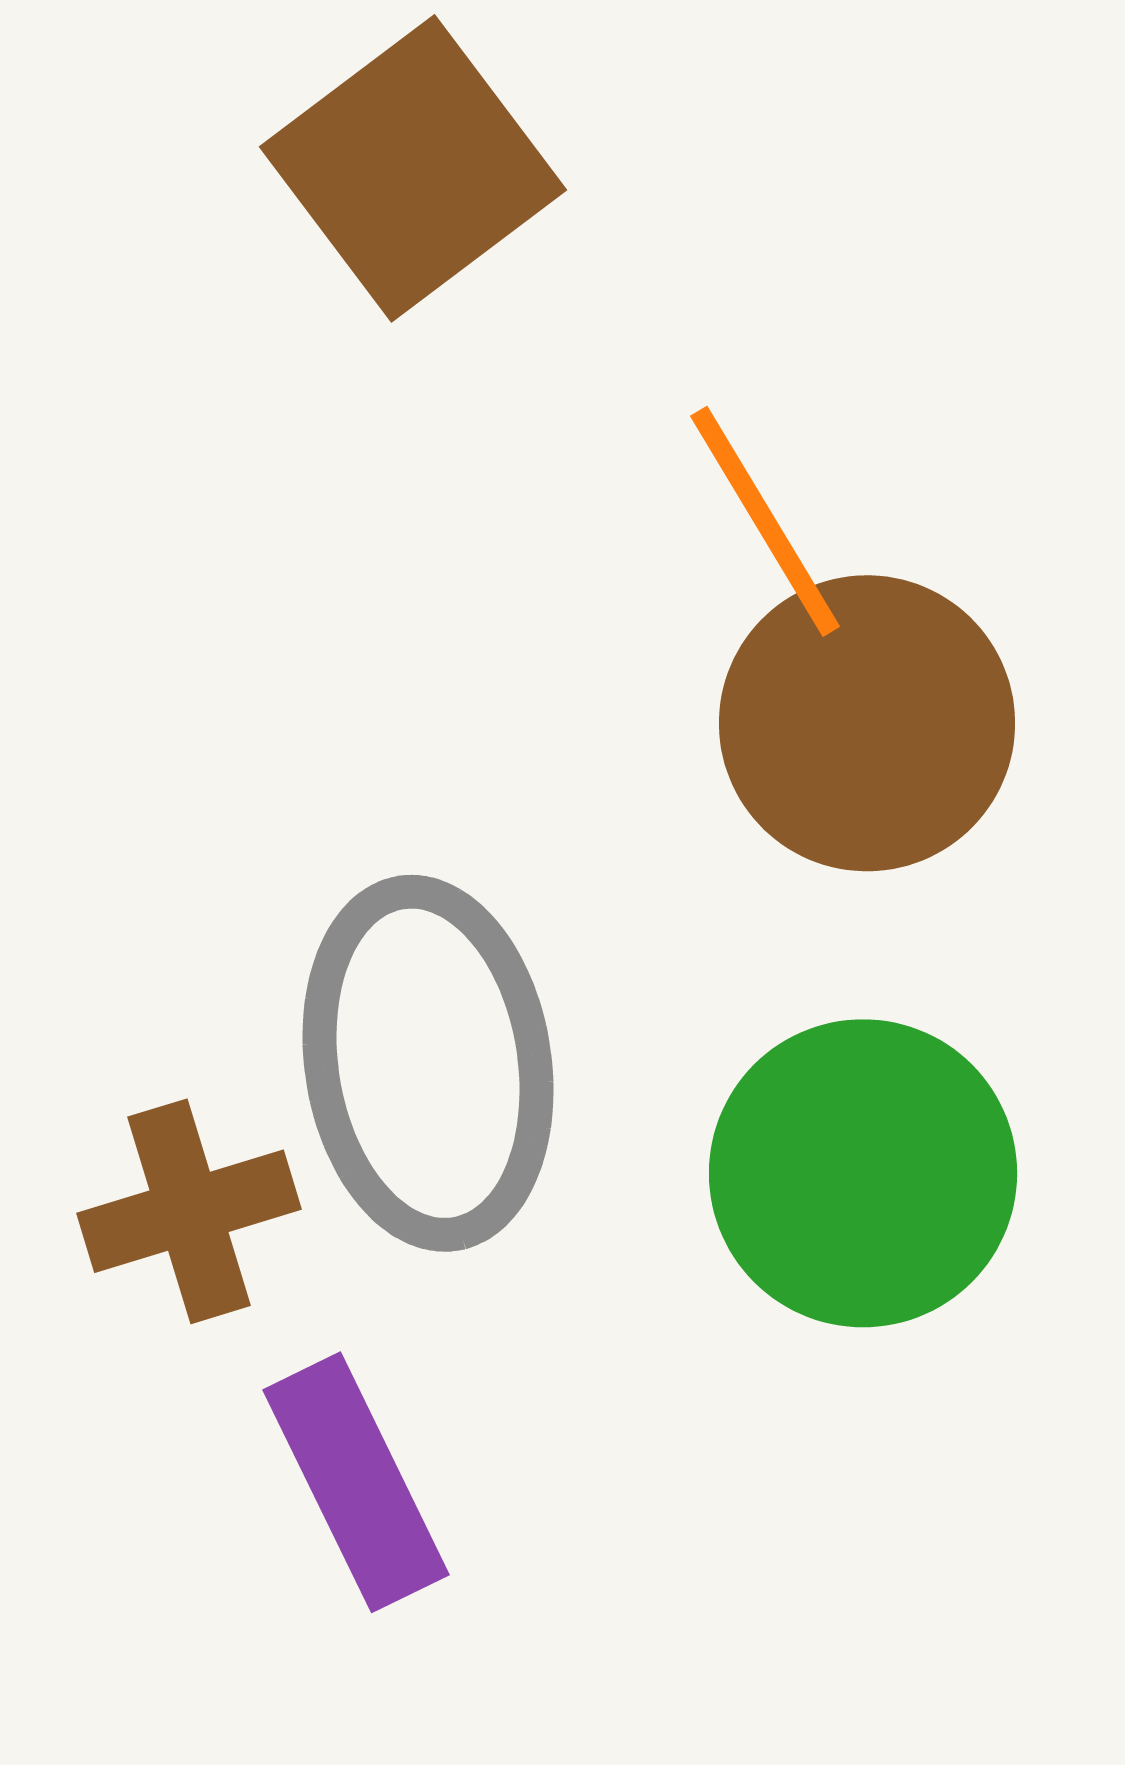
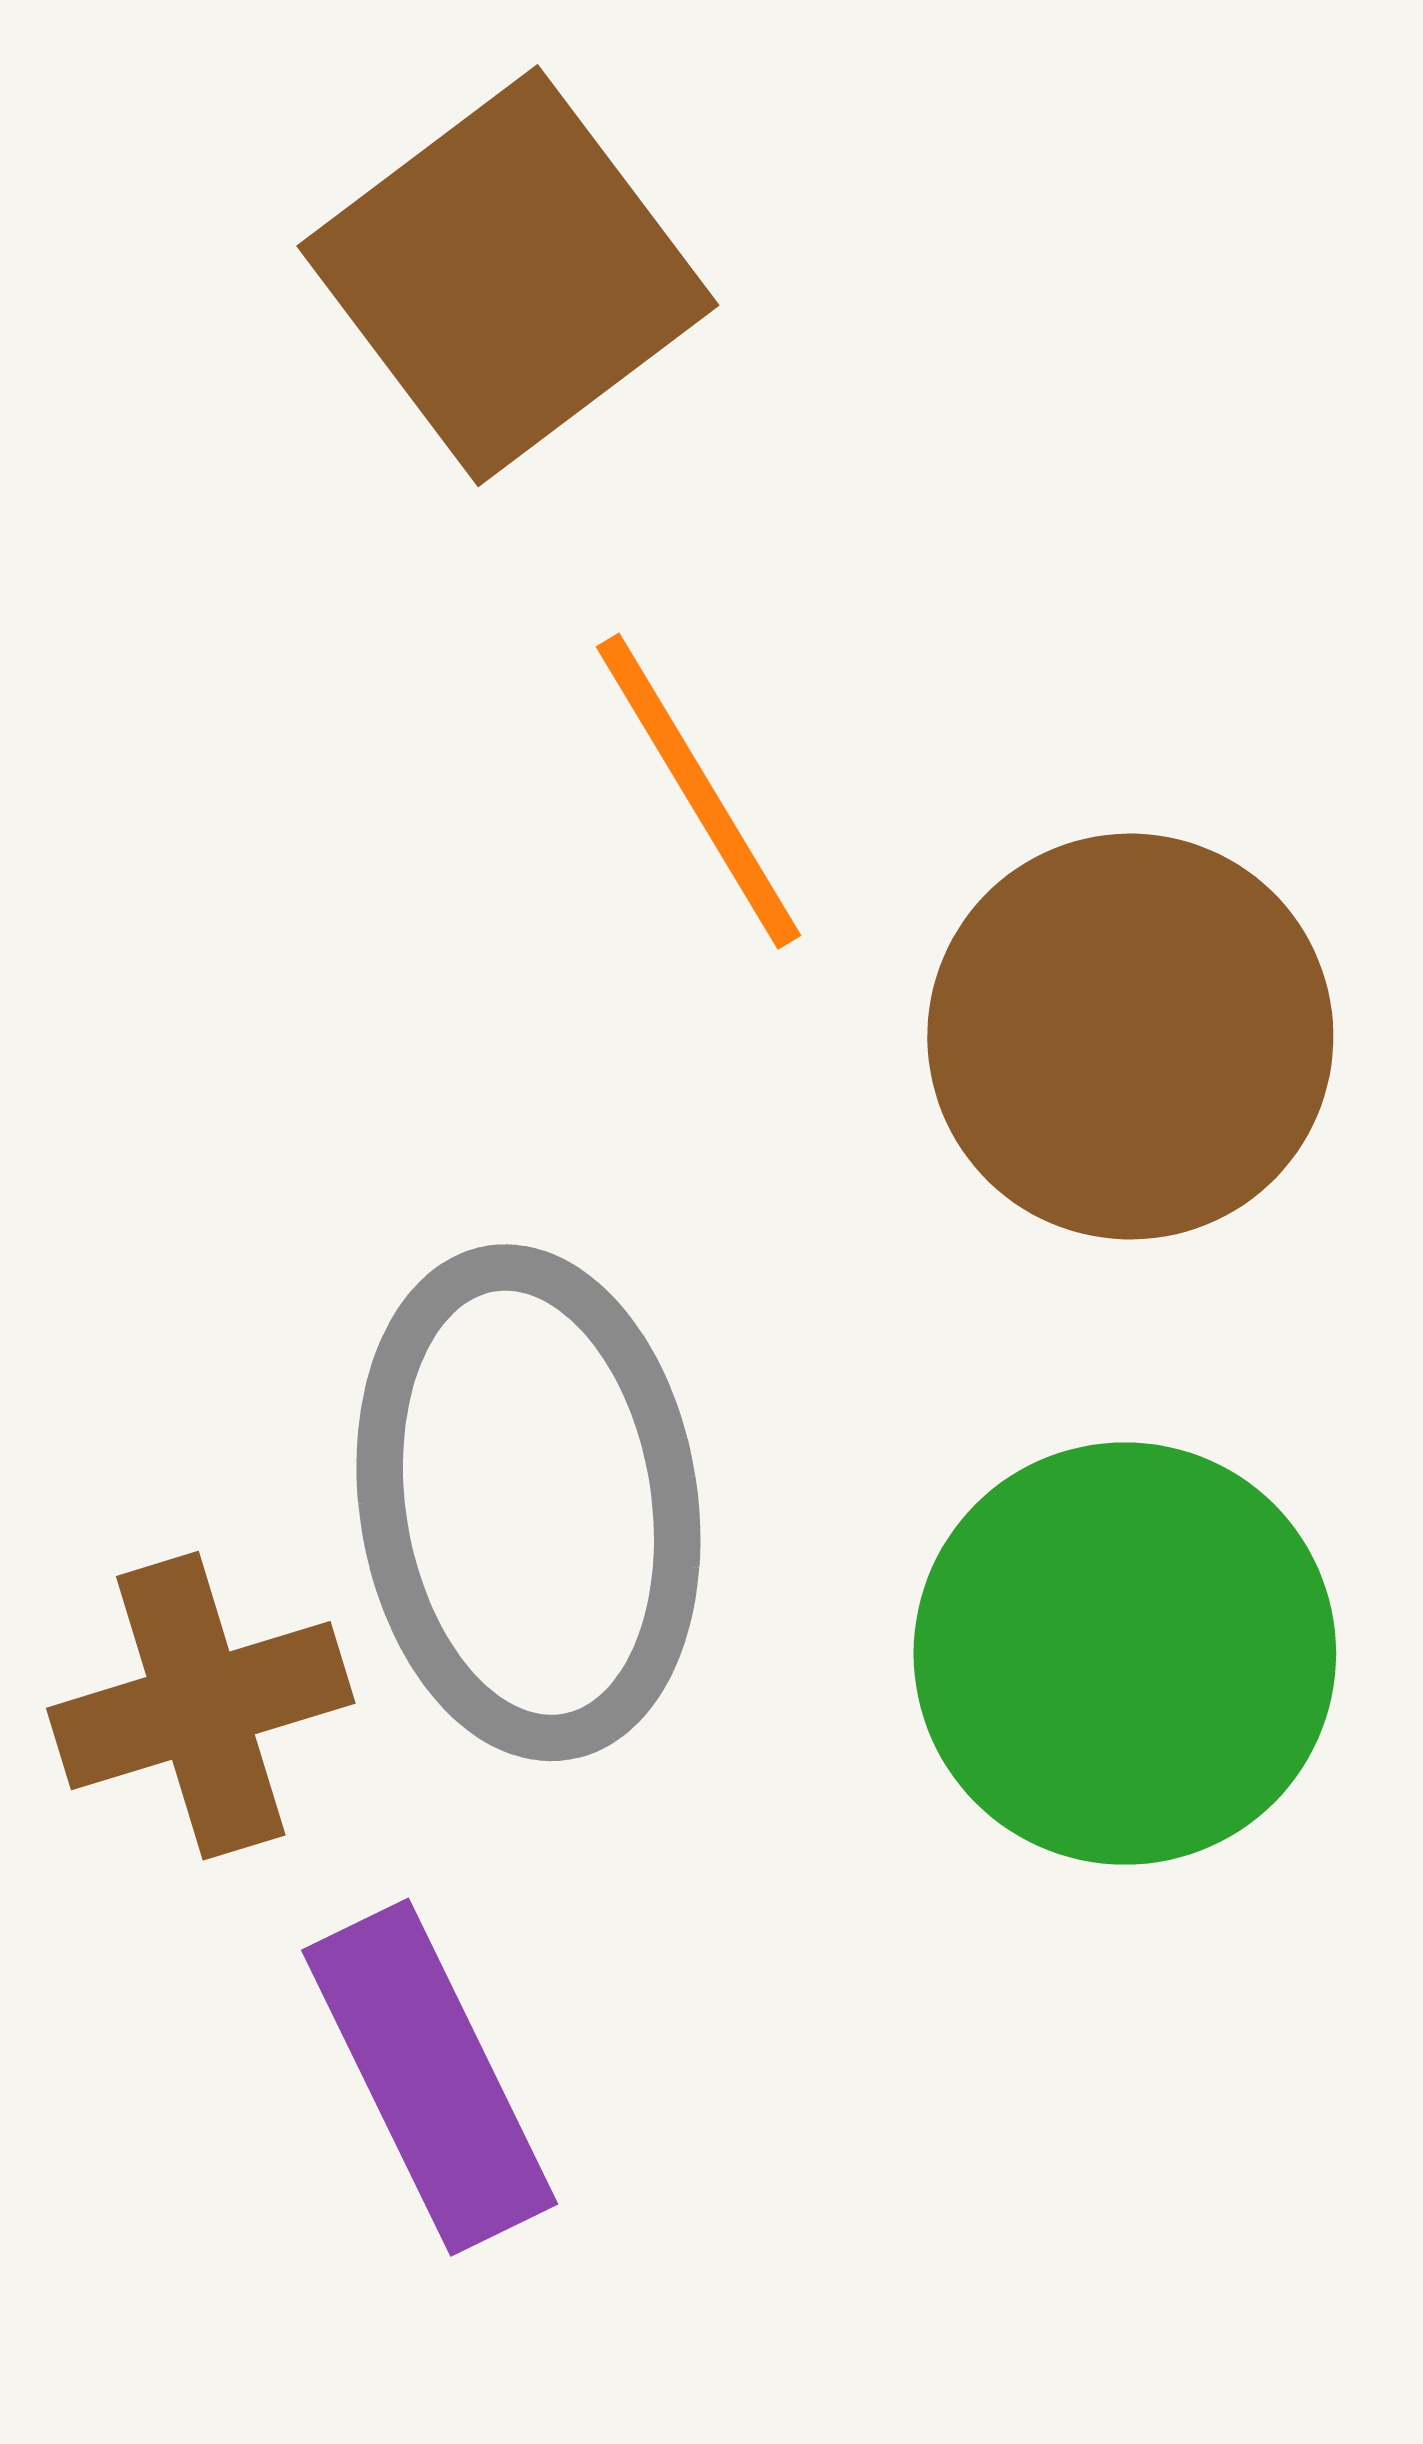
orange line: (765, 521) -> (698, 791), moved

